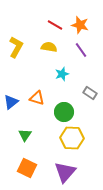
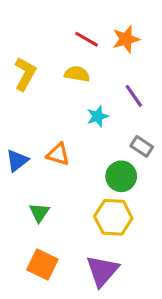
orange star: (80, 25) -> (126, 39), turned -30
purple line: (81, 50) -> (134, 96), moved
green circle: (64, 112) -> (121, 176), moved

